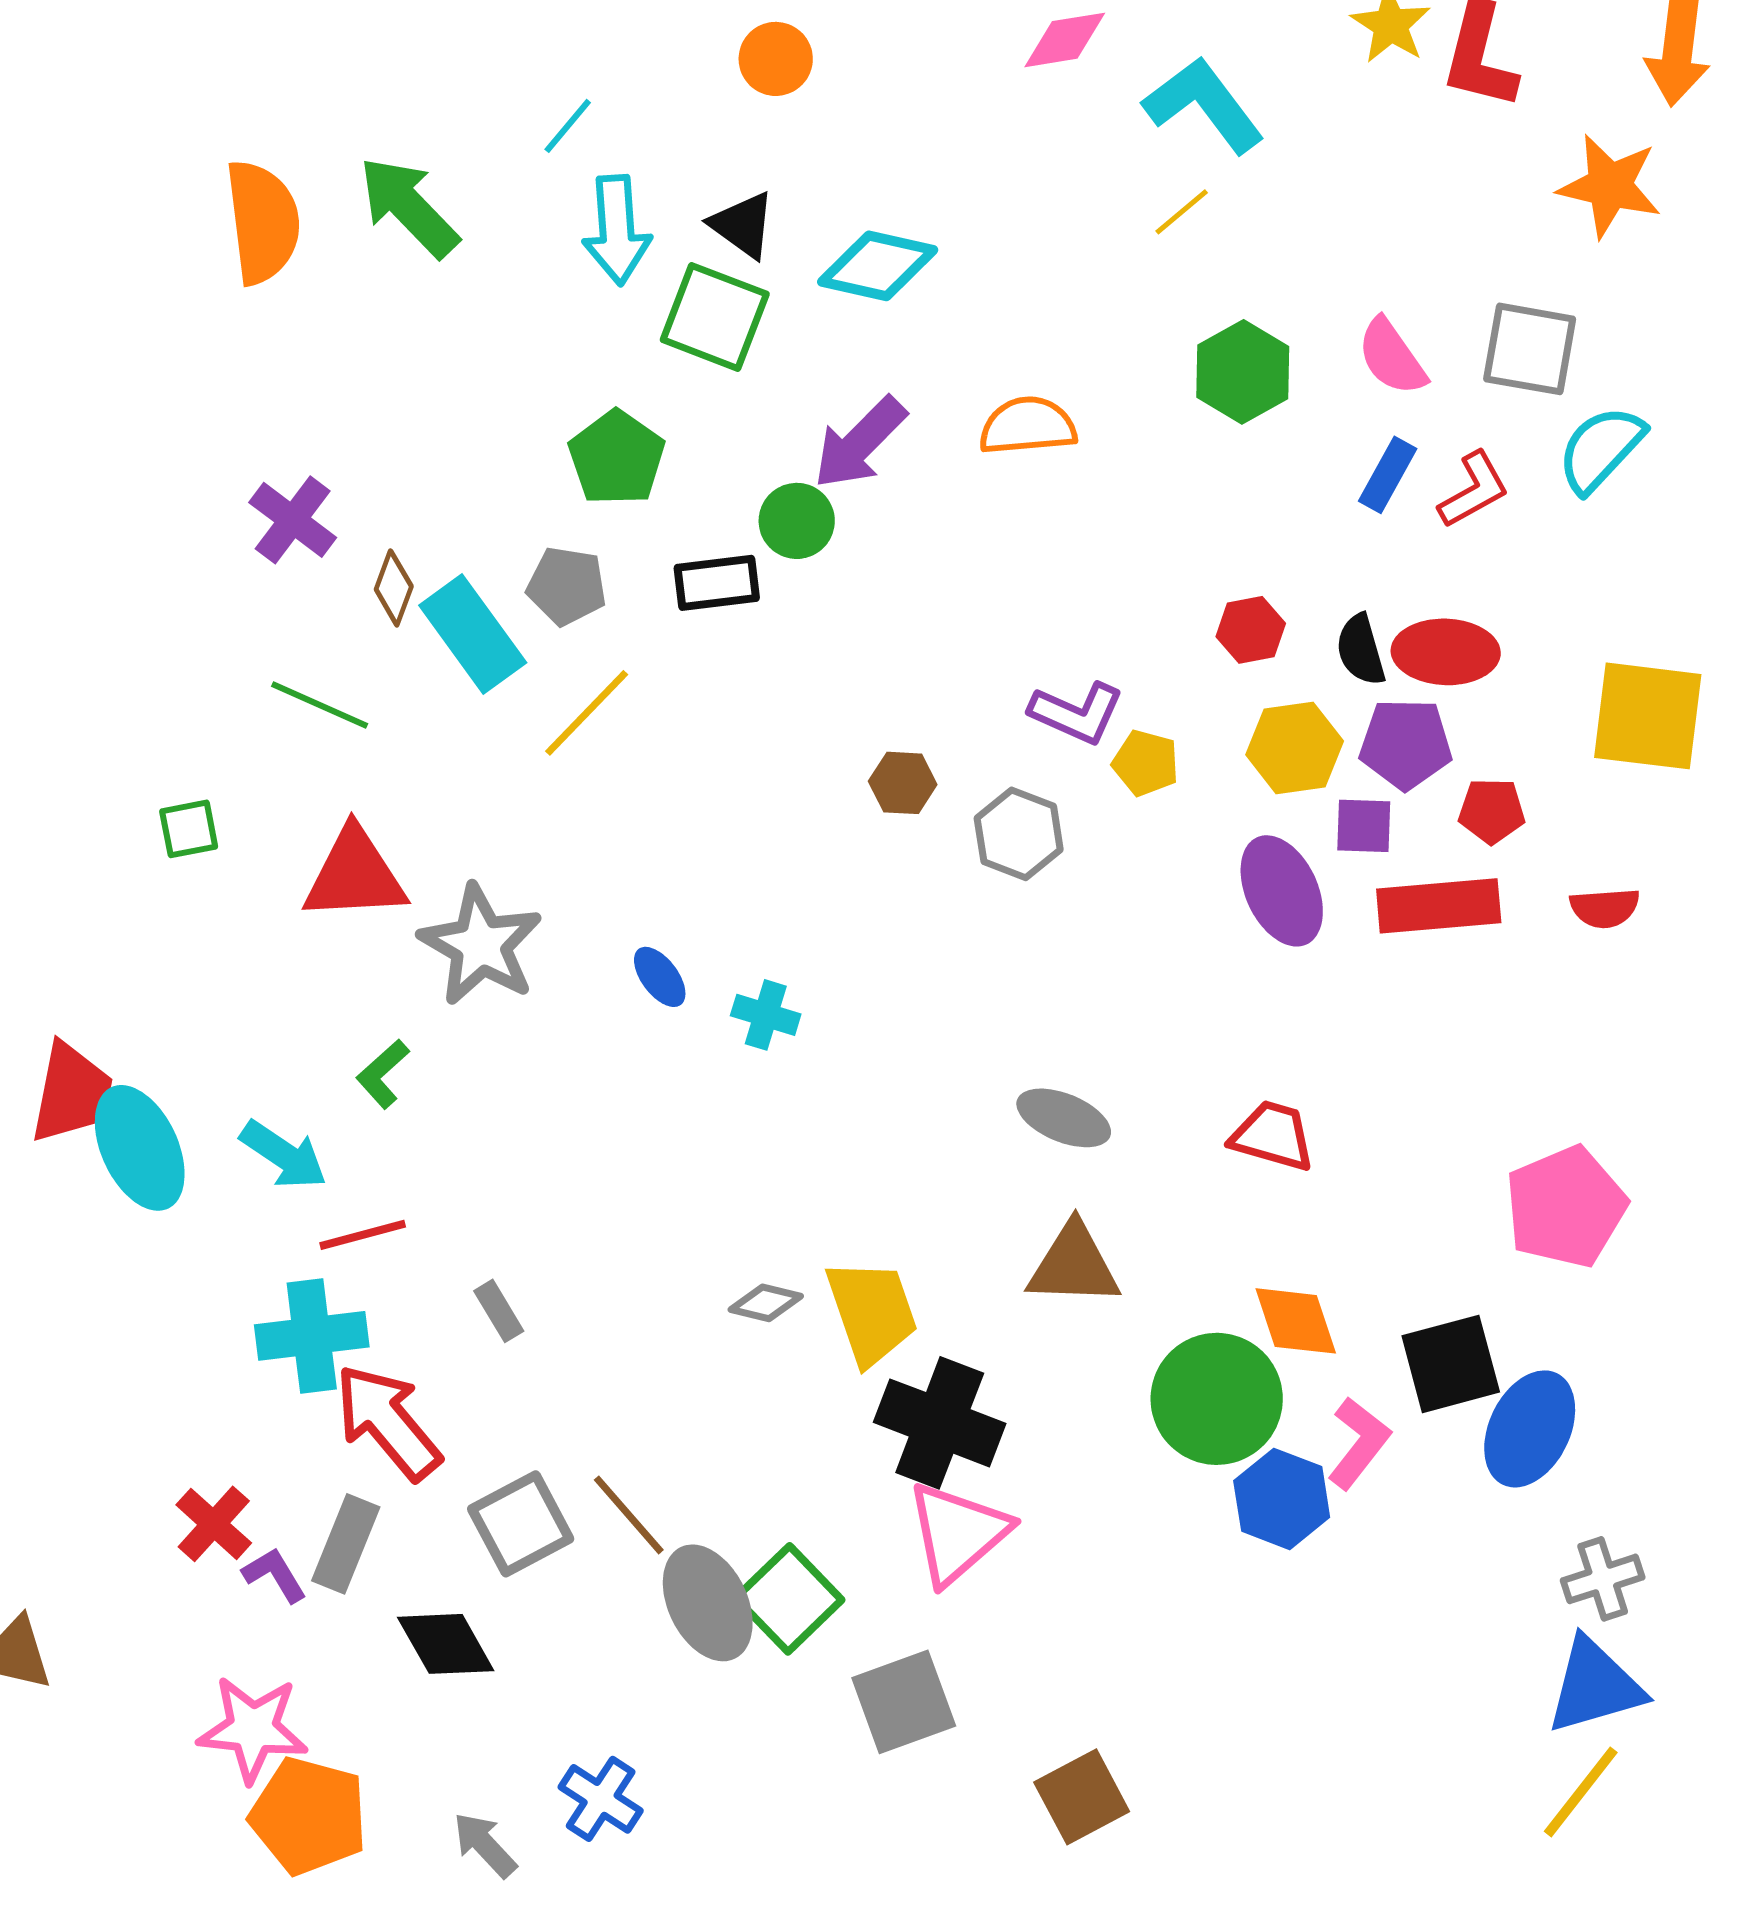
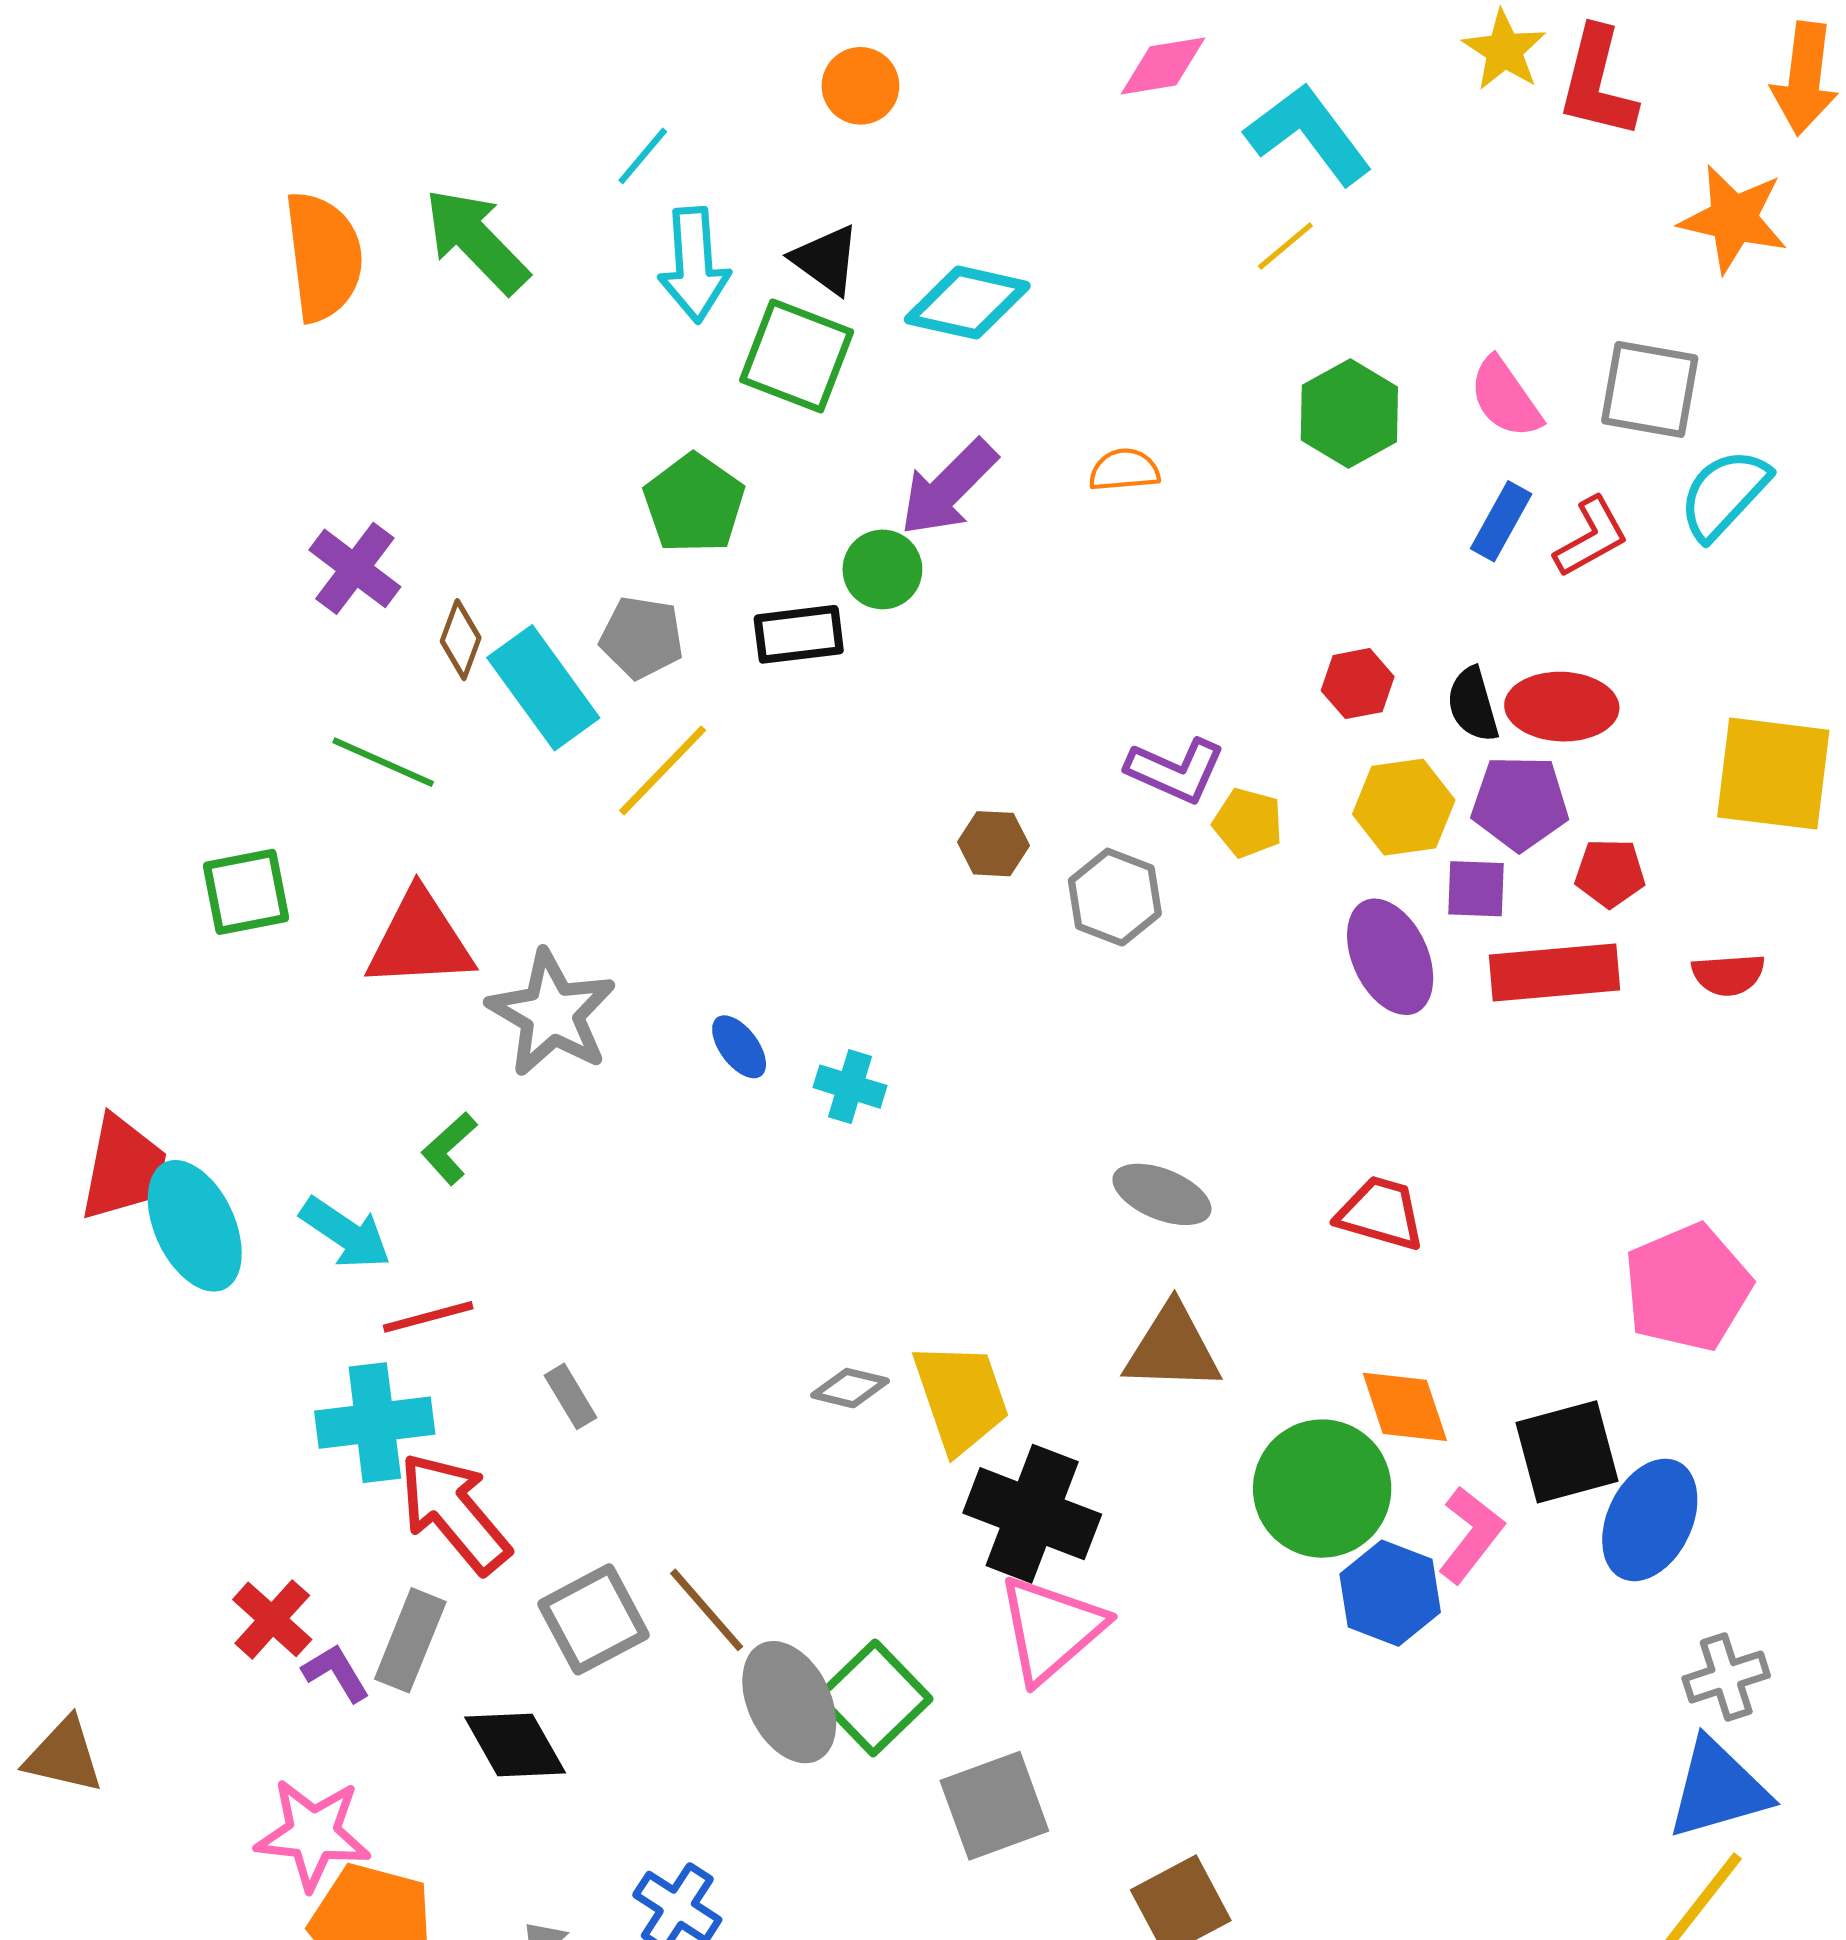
orange semicircle: (1028, 426) -> (1124, 470), size x0.7
green square: (189, 829) -> (246, 892), size x1.4

